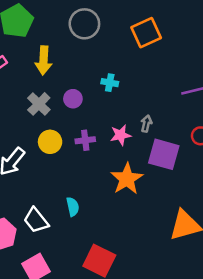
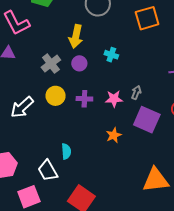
yellow arrow: (44, 60) -> (76, 36), moved
orange star: (127, 179) -> (114, 135), size x0.6
white trapezoid: (36, 220) -> (48, 171), moved

